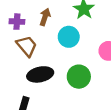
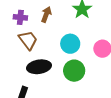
cyan circle: (69, 37) -> (70, 44), moved

